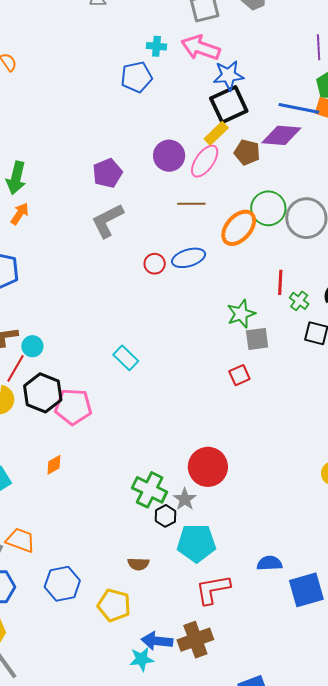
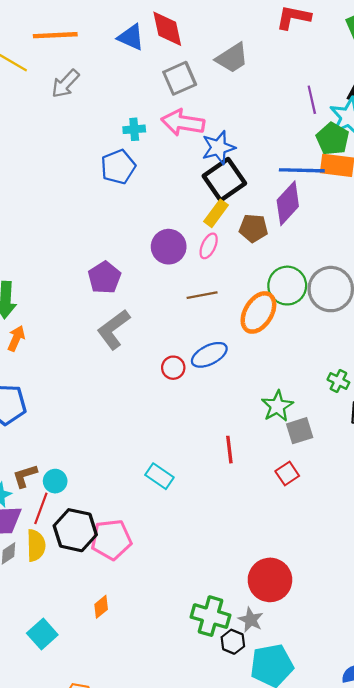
purple diamond: (281, 135) -> (288, 203), turned -42
pink ellipse: (205, 161) -> (209, 246), size x0.7
red line: (280, 282) -> (229, 450), moved

